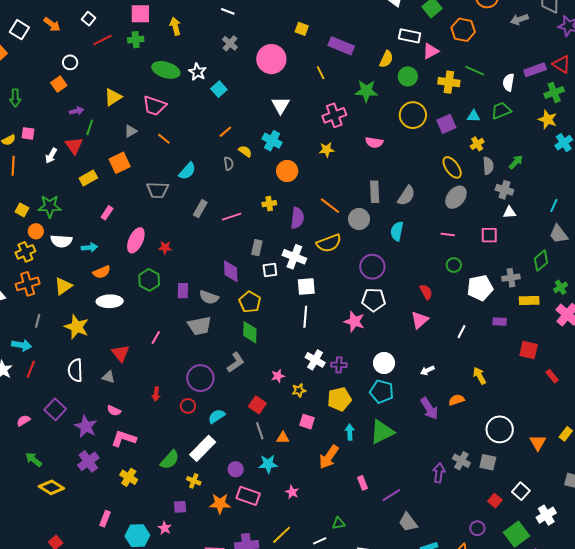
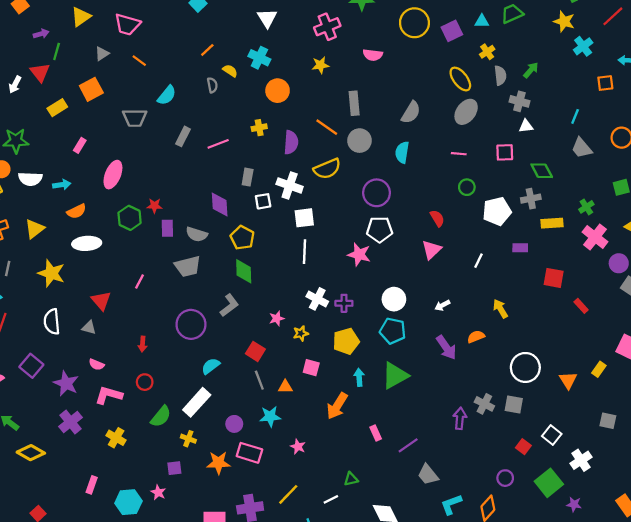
gray rectangle: (375, 192) -> (354, 103), moved
red star: (165, 248) -> (154, 206), moved
green diamond: (541, 261) -> (542, 171), moved, turned -75
red circle: (188, 406) -> (145, 382), moved

